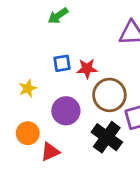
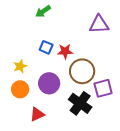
blue square: (62, 63) -> (46, 47), turned 32
orange circle: (28, 133) -> (20, 89), moved

